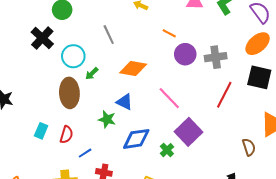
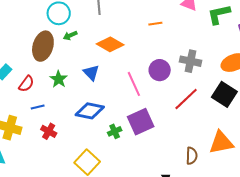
orange line: (169, 33) -> (155, 24), turned -56
purple circle: (185, 54) -> (160, 70), moved
green star: (107, 119) -> (59, 79), moved

